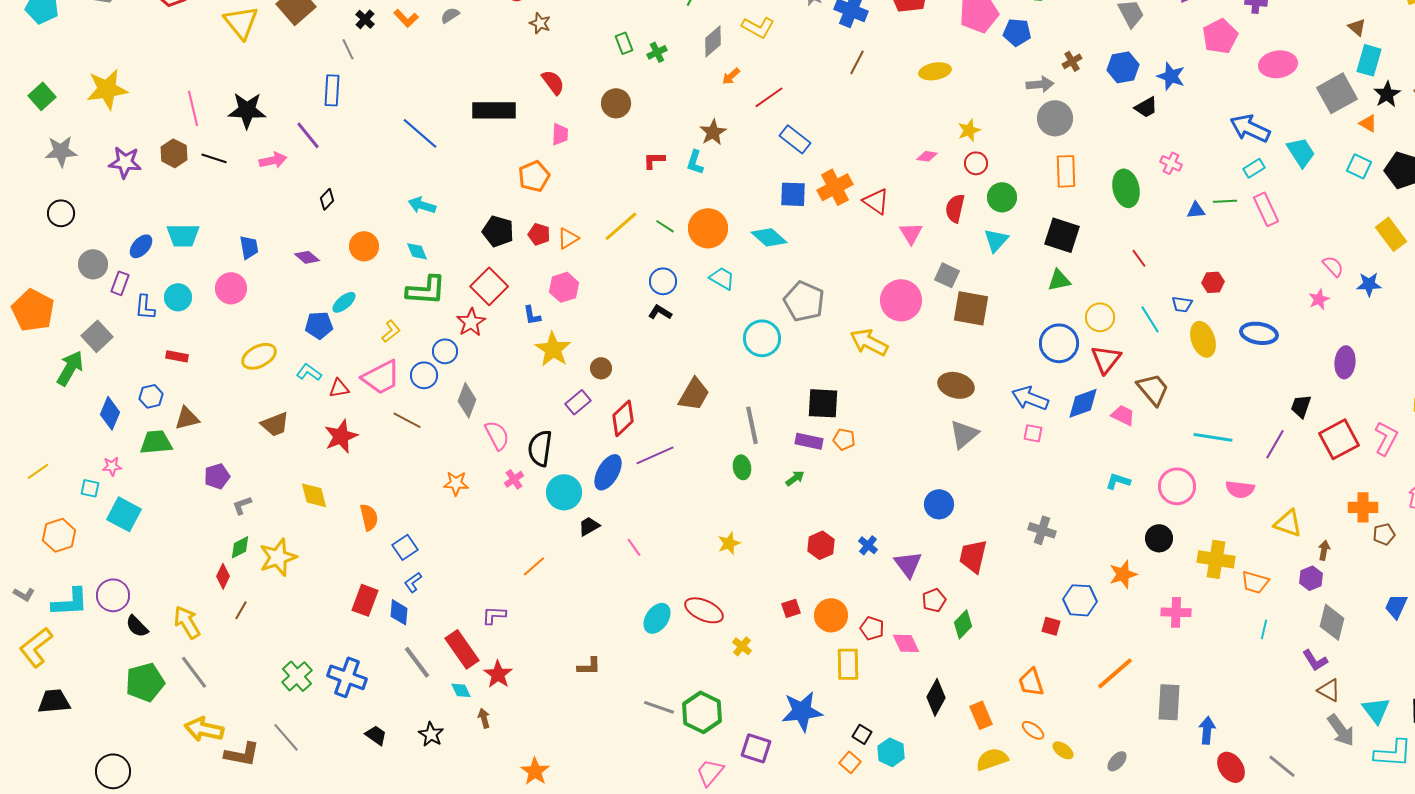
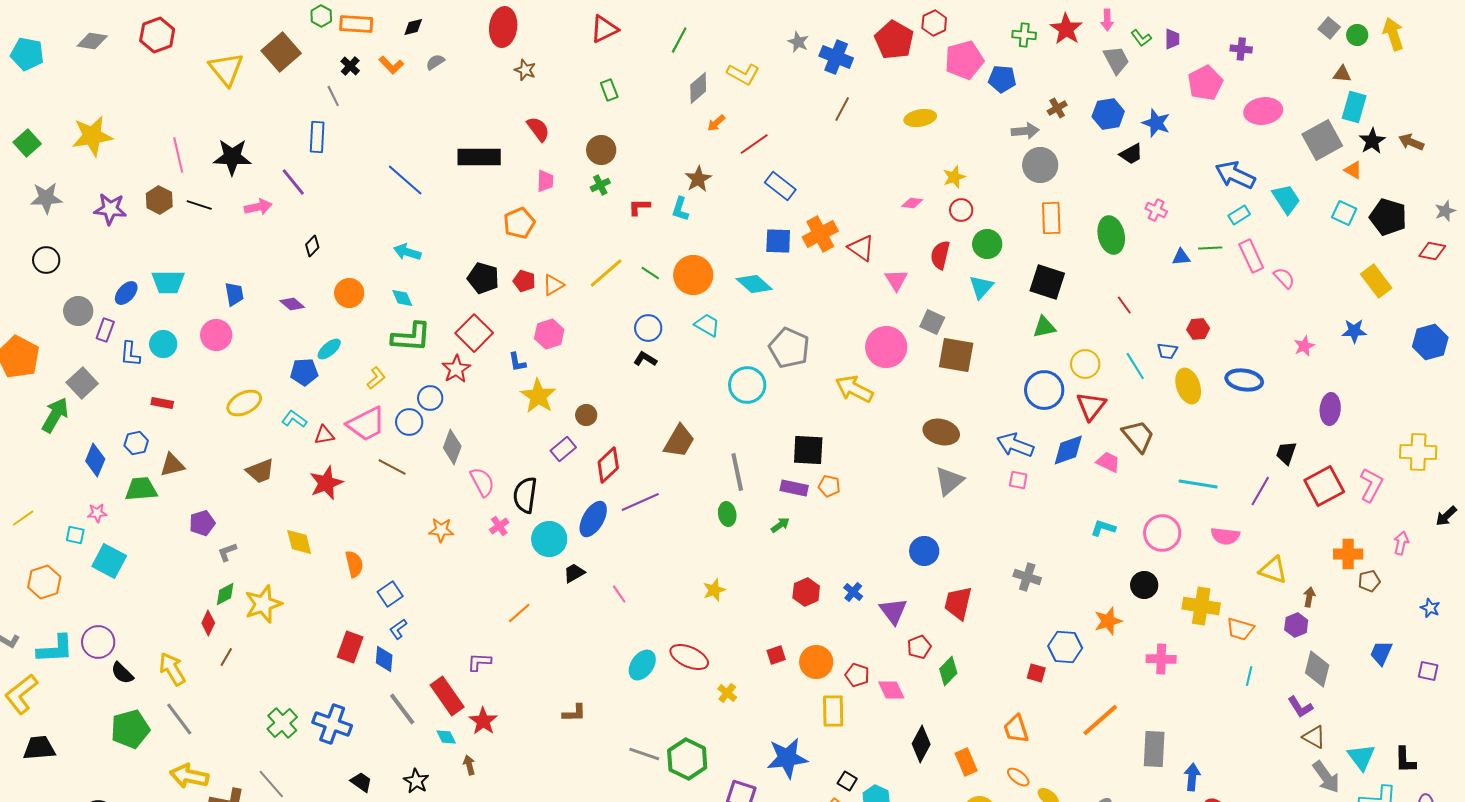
brown triangle: (1357, 27) -> (1342, 74), turned -36
green cross: (657, 52) -> (600, 185), moved
pink semicircle: (1333, 266) -> (1284, 278), moved

